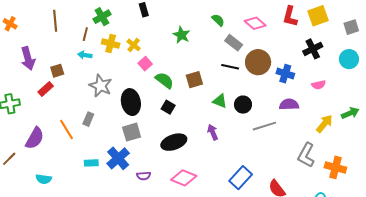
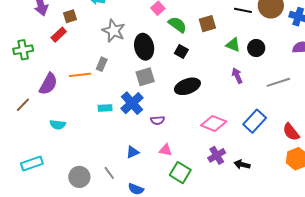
gray line: (264, 126) -> (278, 82), moved
orange line: (67, 130) -> (80, 75), turned -65
purple arrow: (213, 132) -> (237, 76), moved
pink diamond: (184, 178) -> (214, 123), moved

